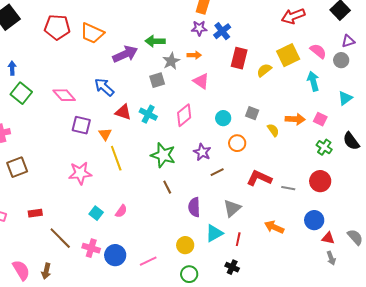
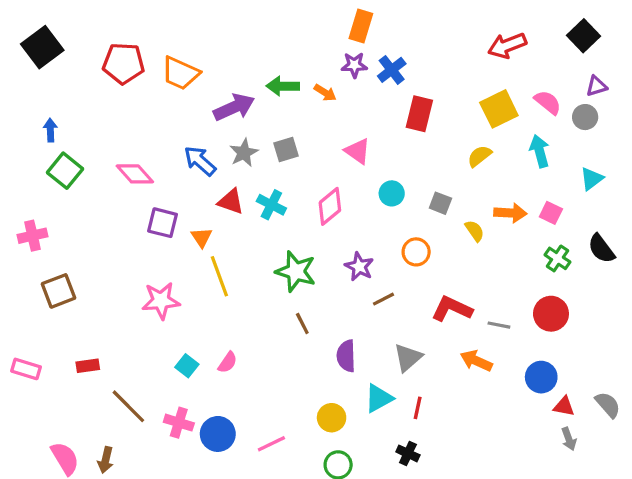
orange arrow: (194, 55) -> (325, 93), moved, turned 32
gray star: (171, 61) -> (244, 153), moved
yellow semicircle: (264, 70) -> (479, 156), moved
cyan circle: (223, 118) -> (392, 193), moved
orange arrow: (274, 227) -> (476, 361), moved

